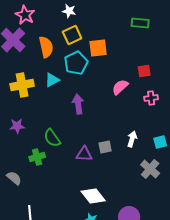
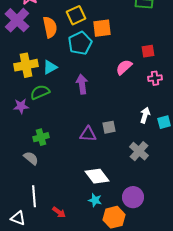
cyan triangle: (52, 80) -> (50, 67), moved
green semicircle: (52, 138) -> (40, 92), moved, turned 102
white arrow: (132, 139) -> (145, 115), moved
gray cross: (150, 169) -> (139, 151), moved
gray semicircle: (14, 178) -> (31, 158), moved

